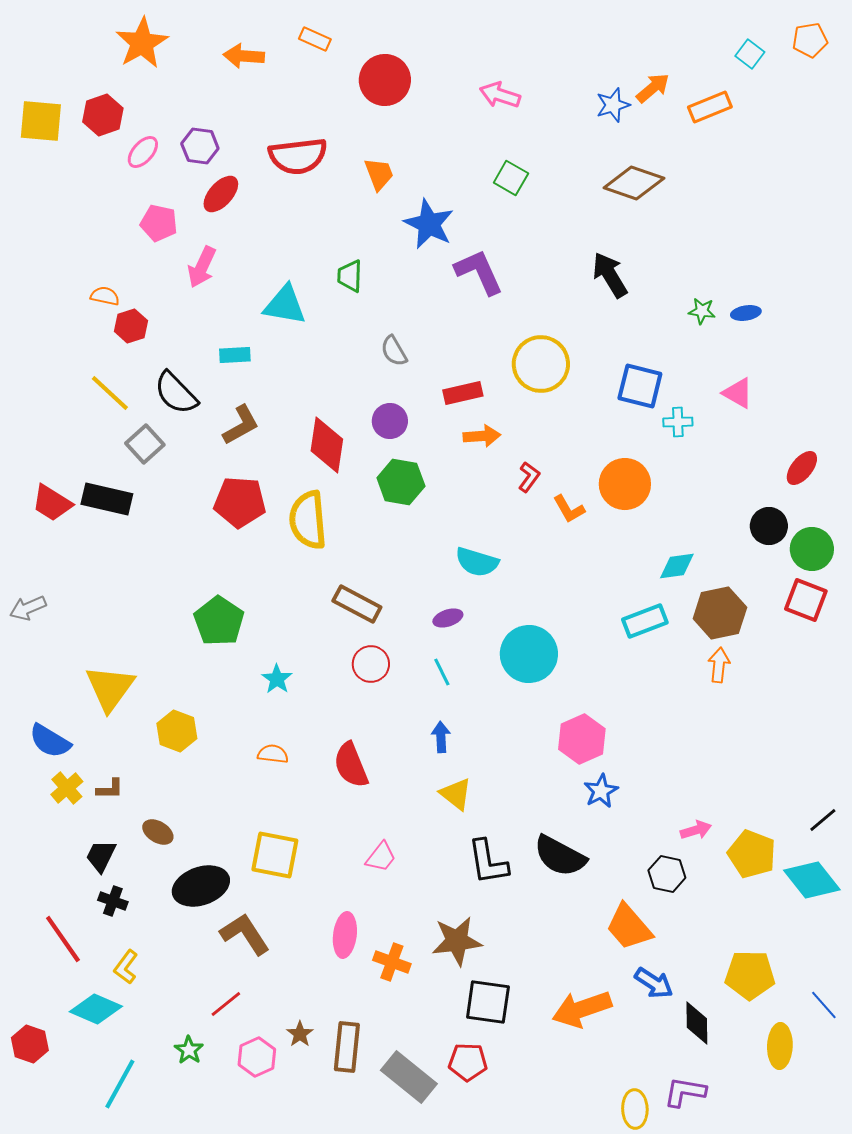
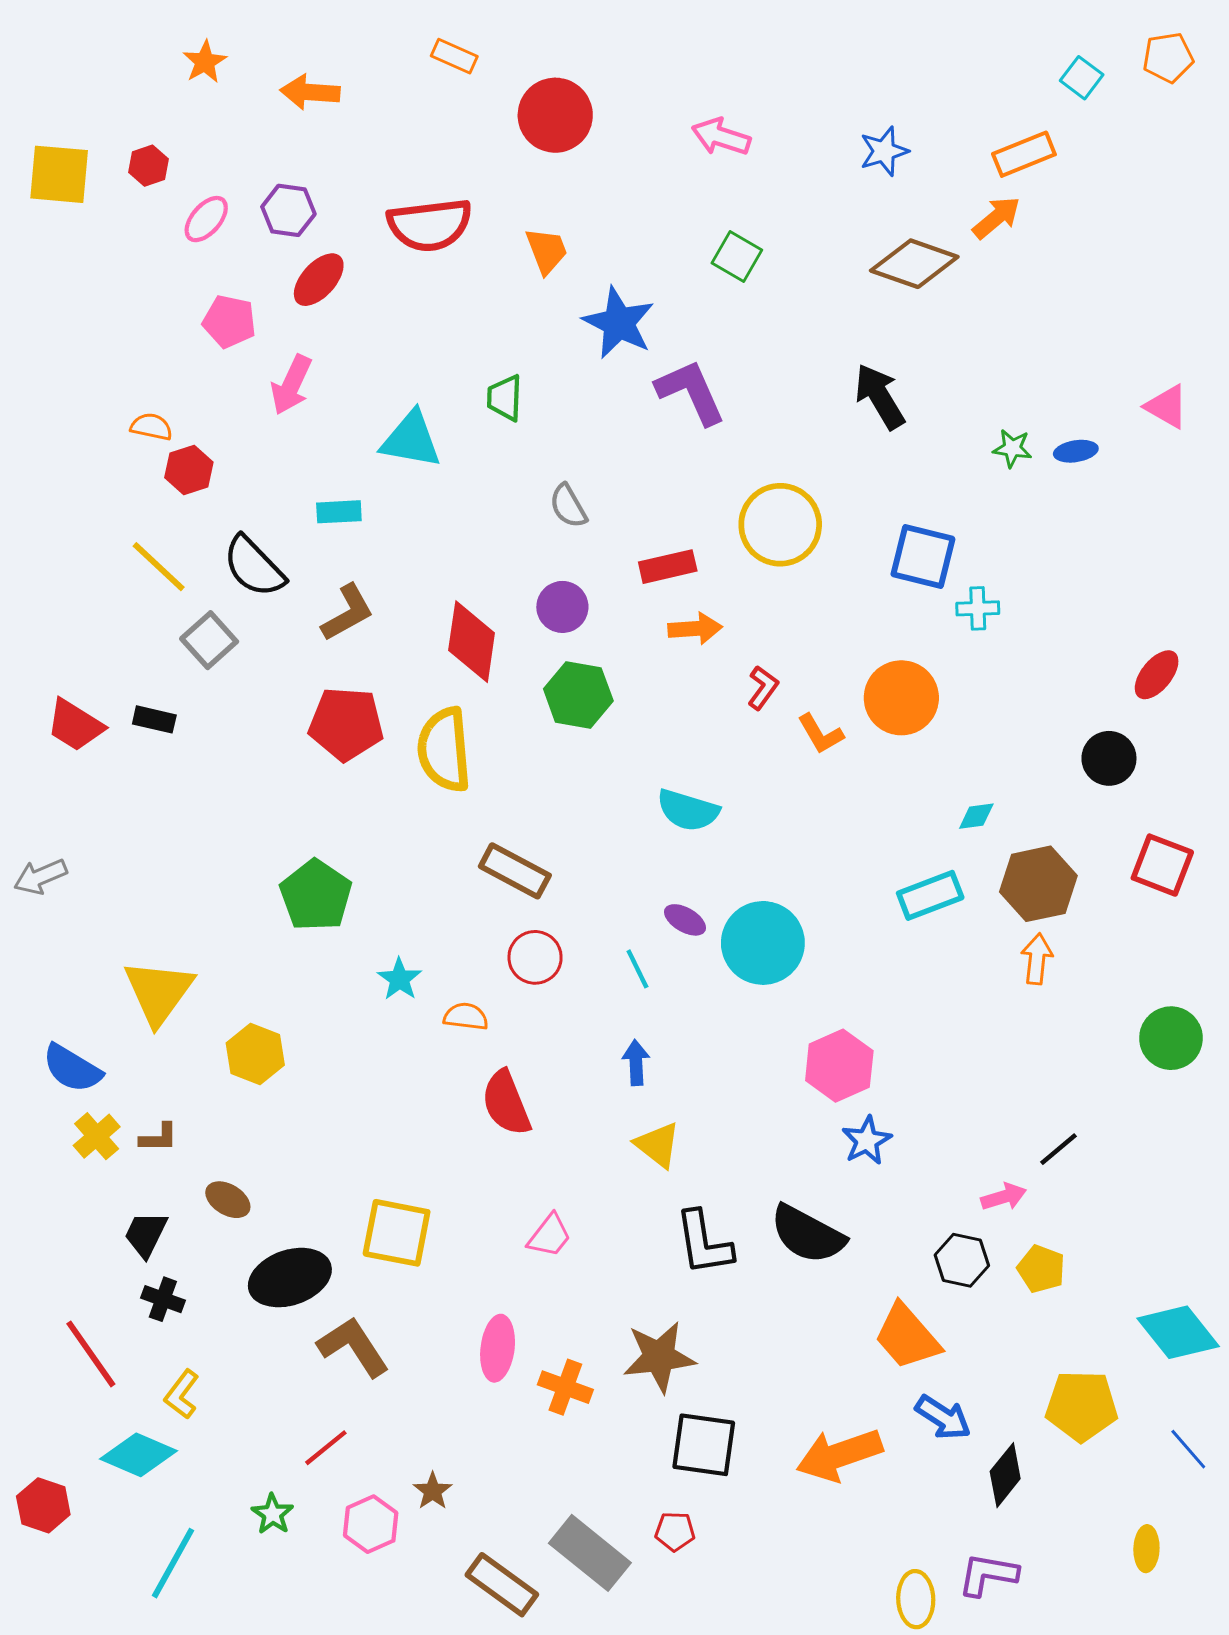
orange star: (142, 43) -> (205, 62), size x0.6
orange arrow: (244, 56) -> (310, 92), moved
orange arrow: (653, 88) -> (996, 218), moved
red hexagon: (103, 115) -> (149, 166), size x0.7
pink triangle: (738, 393) -> (1167, 407), moved
black rectangle: (107, 499) -> (154, 719), size x0.6
green circle: (812, 549) -> (1171, 1038), moved
cyan diamond: (677, 566) -> (976, 816), size x0.7
purple ellipse: (448, 618) -> (685, 920), moved, turned 48
orange semicircle: (273, 754) -> (466, 1017), moved
black line: (823, 820) -> (1059, 1149), moved
yellow pentagon: (752, 854) -> (1041, 1269), moved, size x0.7
cyan diamond: (812, 880) -> (1178, 1332), moved
black diamond: (697, 1023) -> (1005, 1475), turned 39
yellow ellipse: (780, 1046) -> (1146, 1549), moved, size x0.7
brown rectangle: (347, 1047) -> (502, 1585), moved, turned -60
red pentagon: (468, 1062) -> (675, 1531), size x0.7

